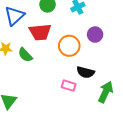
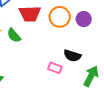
orange circle: (69, 46) -> (60, 17), moved

